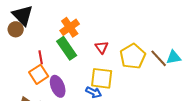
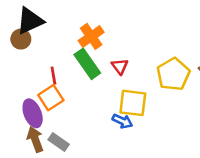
black triangle: (23, 15) -> (30, 21), turned 50
red triangle: (102, 47) -> (120, 66), moved
purple ellipse: (58, 86) -> (33, 113), moved

